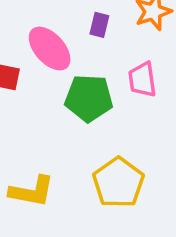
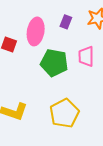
pink ellipse: (50, 49) -> (36, 31), turned 44

